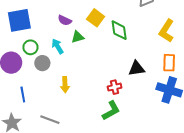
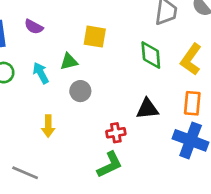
yellow square: (96, 18) -> (95, 37), turned -30
purple semicircle: (65, 20) -> (34, 27), moved
green diamond: (119, 30) -> (151, 55), moved
gray circle: (42, 63) -> (80, 91), moved

